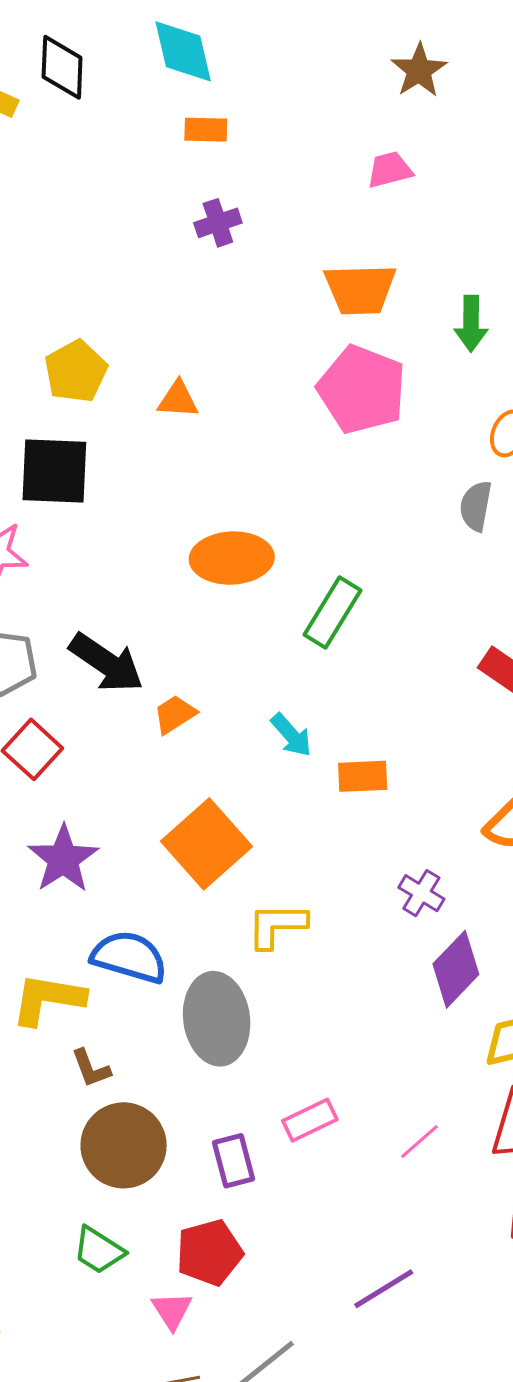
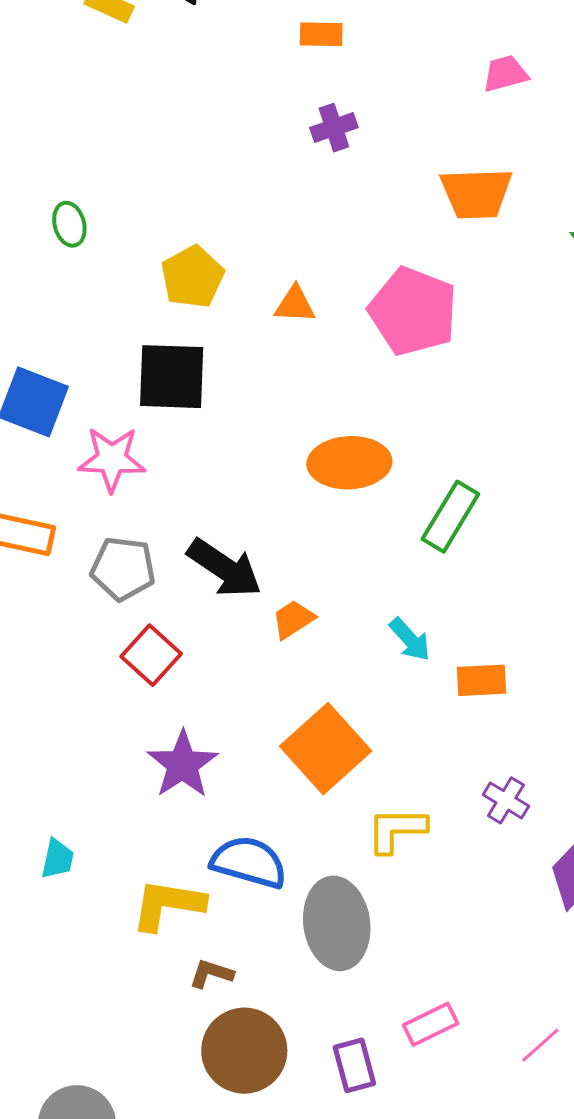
pink pentagon: (362, 390) -> (413, 311), moved
purple cross: (421, 893) -> (506, 800), moved
brown L-shape: (91, 1068) -> (211, 974), turned 129

